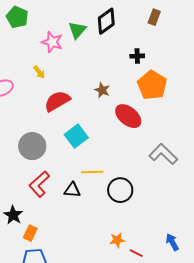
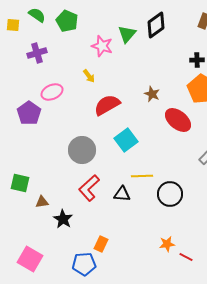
black cross: (137, 56) -> (197, 60), moved
orange rectangle: (30, 233) -> (101, 244), moved

